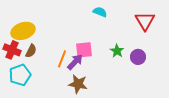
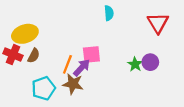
cyan semicircle: (100, 12) -> (109, 13), turned 64
green star: (117, 51) -> (135, 64), moved
cyan pentagon: (20, 75) -> (43, 88), moved
brown star: (78, 84) -> (73, 84), moved

